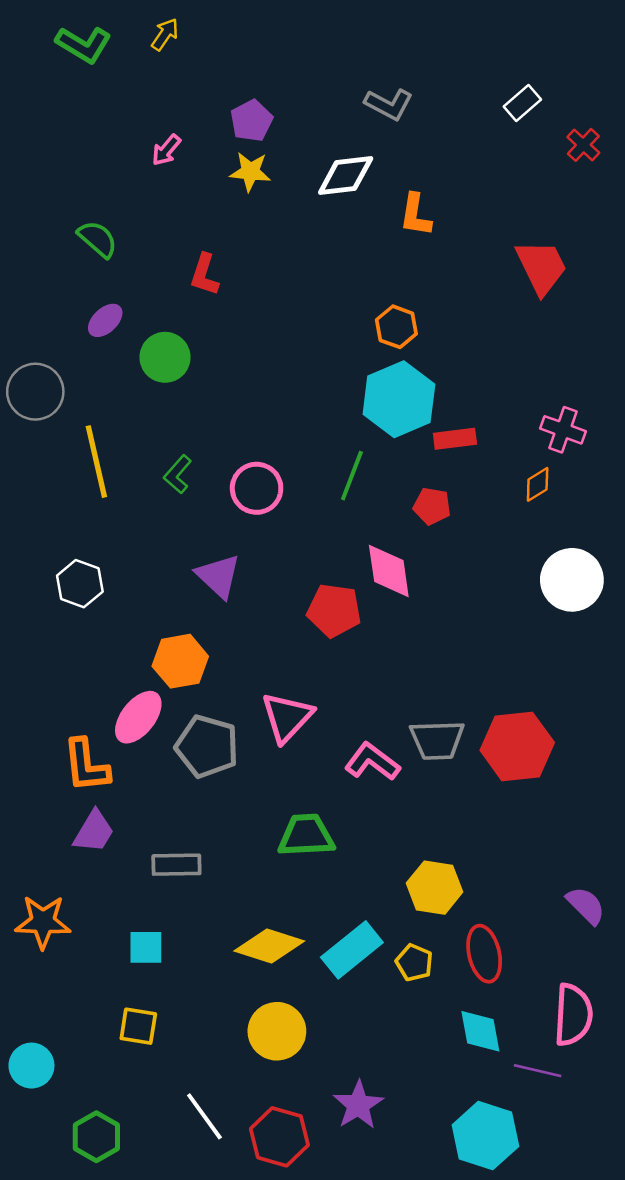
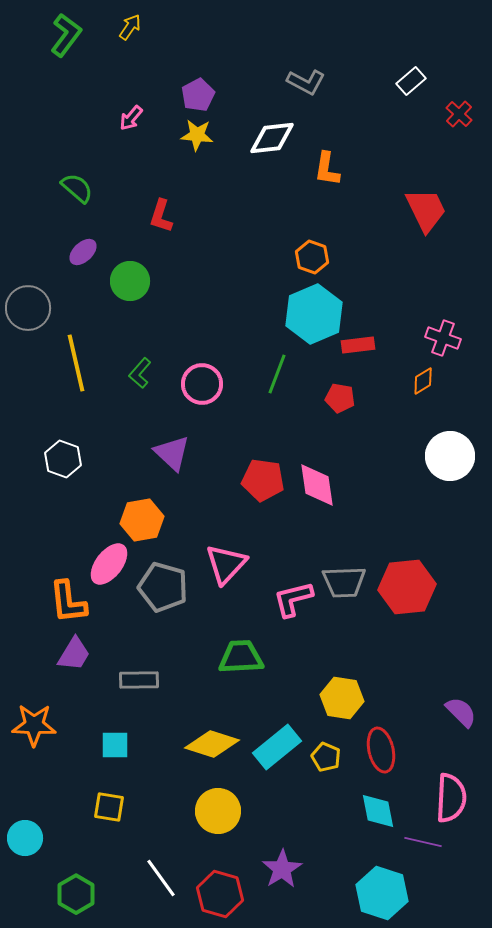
green L-shape: (84, 44) -> (66, 35), turned -84
pink diamond: (389, 571) -> (317, 485), moved
pink L-shape: (372, 762) -> (293, 599), turned -51

